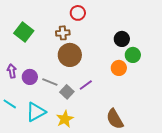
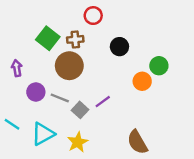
green square: (24, 32) -> (48, 38), moved
black circle: (122, 39) -> (119, 47), moved
brown circle: (70, 55) -> (69, 66), moved
purple arrow: (12, 71) -> (17, 68), moved

